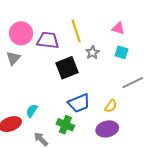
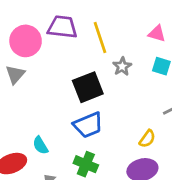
purple trapezoid: (48, 40) -> (62, 27), moved
blue trapezoid: (79, 103) -> (88, 125), moved
cyan semicircle: (32, 111) -> (40, 145), turned -64

